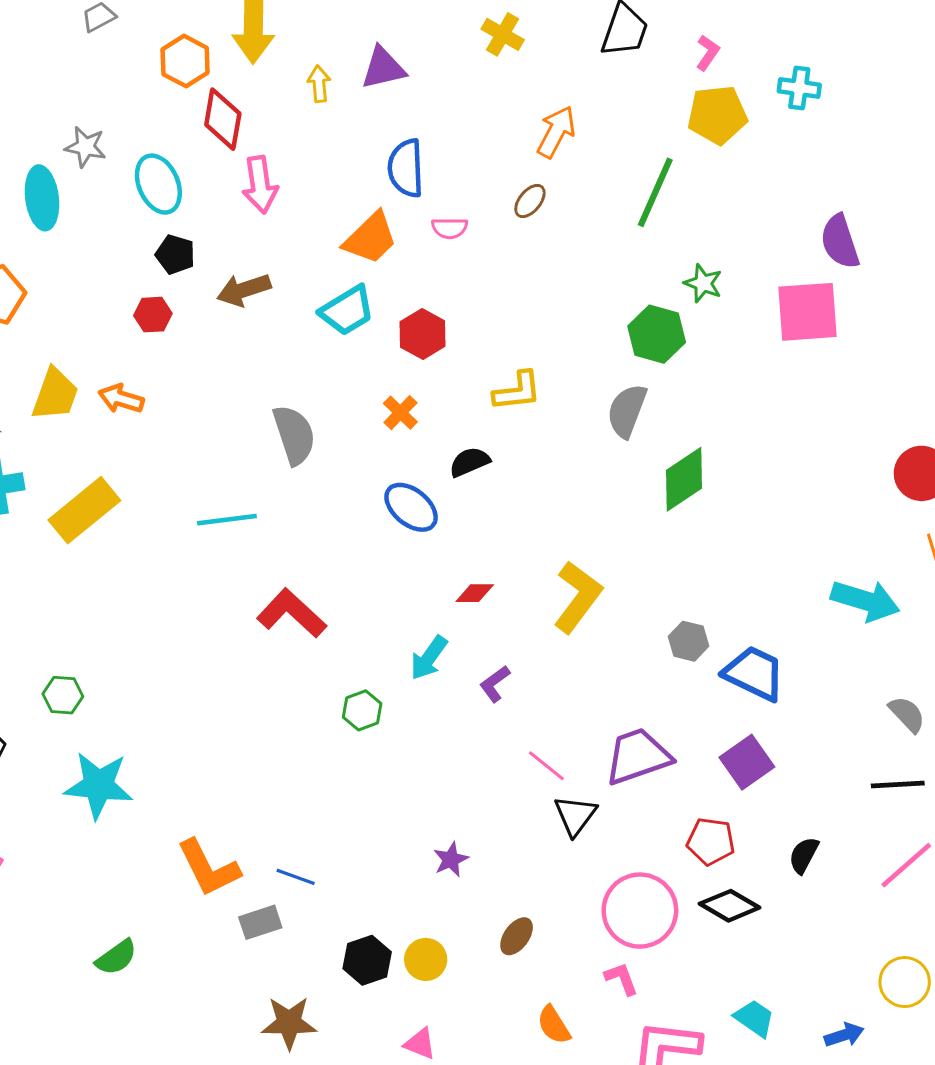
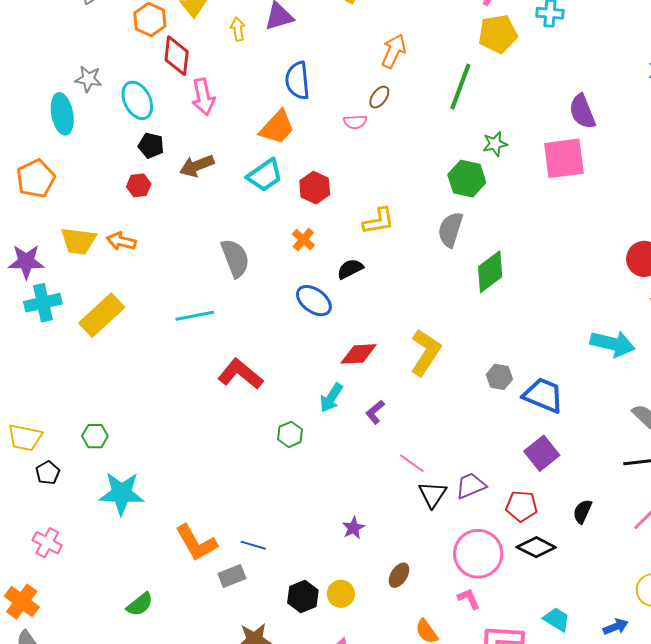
pink semicircle: (450, 228) -> (355, 122), moved
green star: (703, 283) -> (495, 144), turned -30
yellow trapezoid: (55, 394) -> (78, 241), turned 81
red diamond: (475, 593) -> (359, 354), size x1.5
purple trapezoid: (638, 756) -> (471, 486), moved, size x0.7

